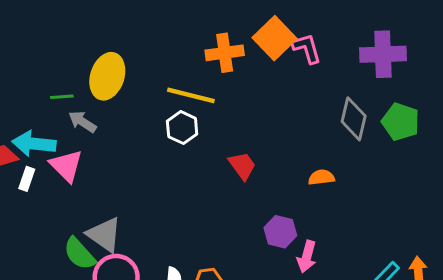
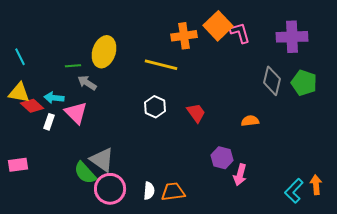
white hexagon: (182, 128) -> (155, 107), moved
cyan arrow: (34, 144) -> (54, 98), size x0.7

